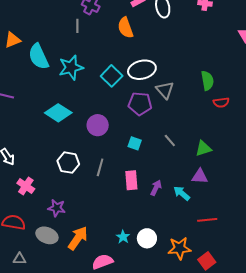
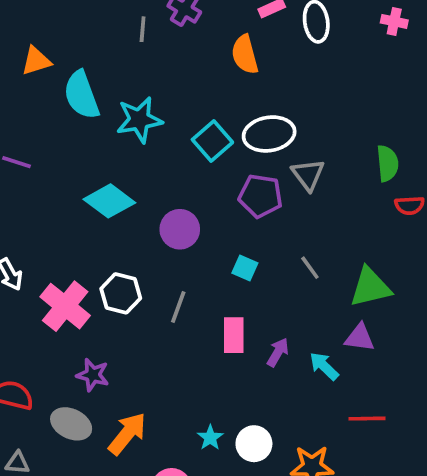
gray line: (77, 26) -> (143, 29), moved
green triangle: (203, 148) -> (370, 287), size x1.4
pink cross: (26, 186) -> (65, 306), moved, size x1.5

